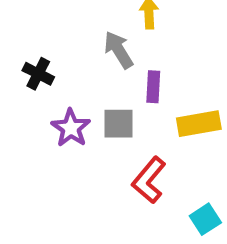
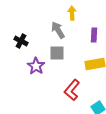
purple rectangle: (153, 87) -> (94, 35), moved
gray square: (119, 124) -> (57, 53), moved

